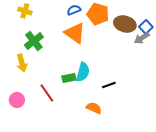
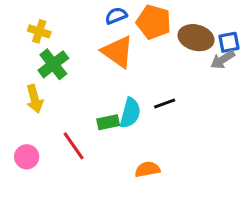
yellow cross: (25, 11) -> (39, 31), moved
blue square: (146, 27) -> (229, 42), turned 32
black line: (109, 85) -> (165, 103), moved
orange semicircle: (94, 108) -> (147, 169), turned -35

